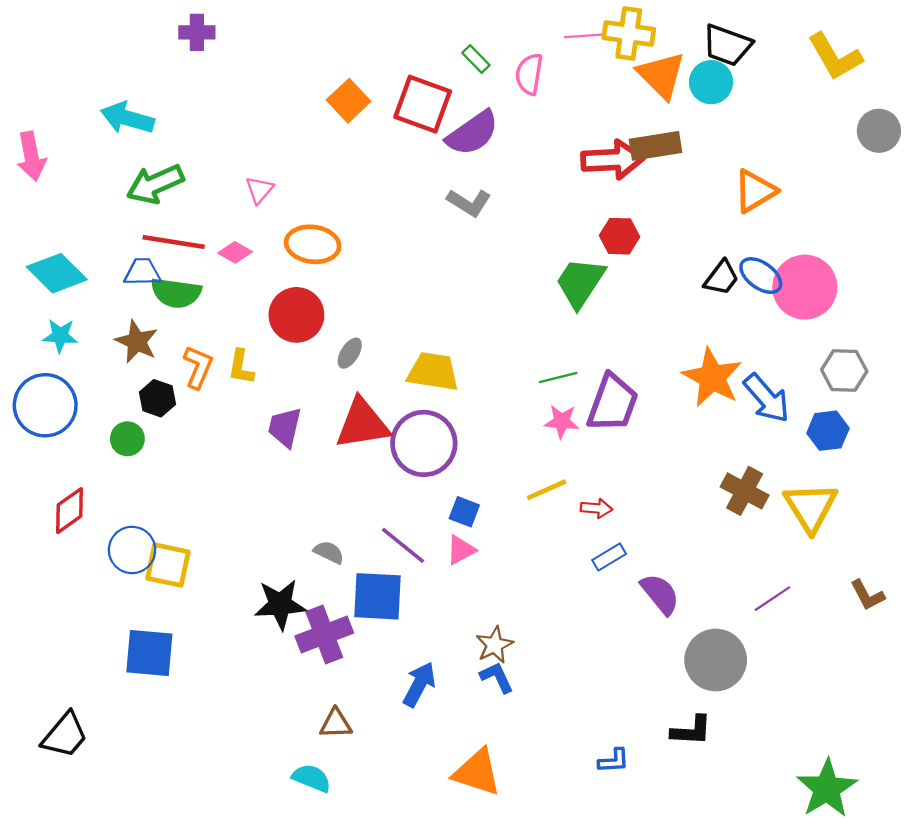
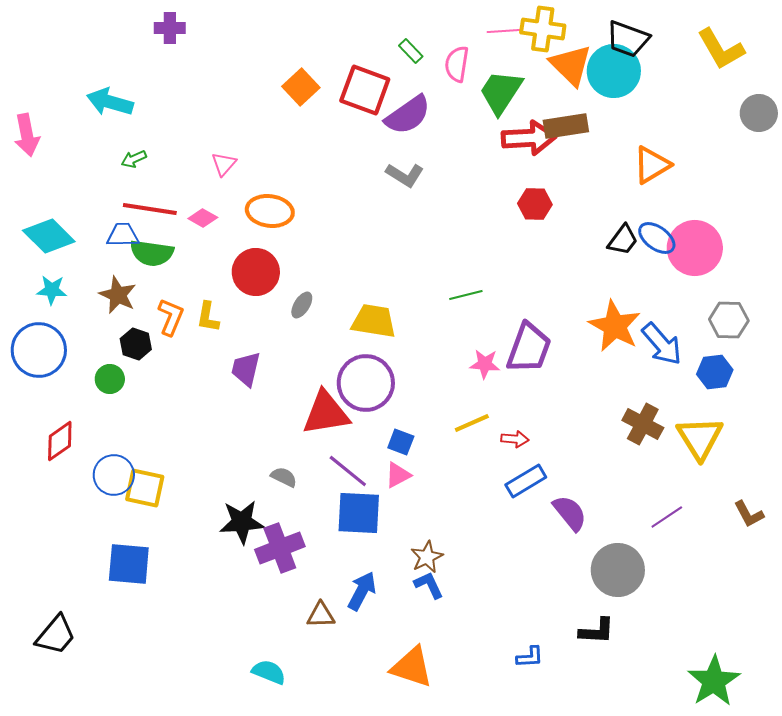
cyan circle: (711, 82) -> (614, 71), size x1.4
green arrow: (155, 184) -> (134, 159), size x0.5
green trapezoid: (580, 282) -> (501, 92), moved
green line: (558, 377) -> (466, 295), moved
red triangle: (362, 424) -> (326, 413), moved
blue rectangle: (609, 557) -> (526, 481), size x1.4
blue square: (378, 596) -> (359, 513), moved
brown triangle: (336, 724) -> (321, 615), moved

